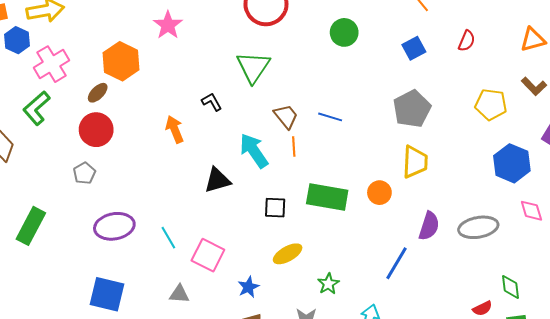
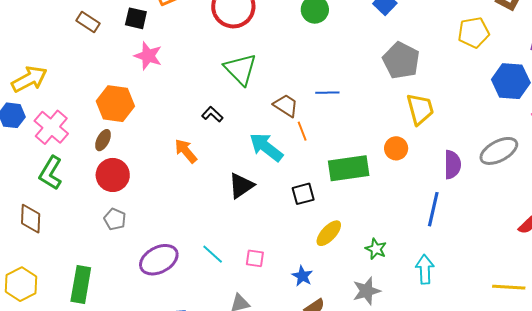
pink square: (208, 255) -> (255, 258), size x0.6

